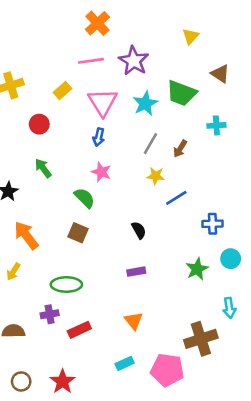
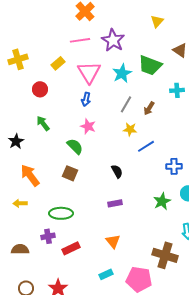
yellow arrow: (13, 272) -> (20, 203), turned 56
brown cross: (201, 339) -> (165, 255), turned 35

